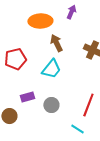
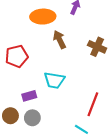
cyan trapezoid: (51, 69) -> (54, 80), moved, turned 60
gray circle: (51, 105) -> (32, 118), moved

